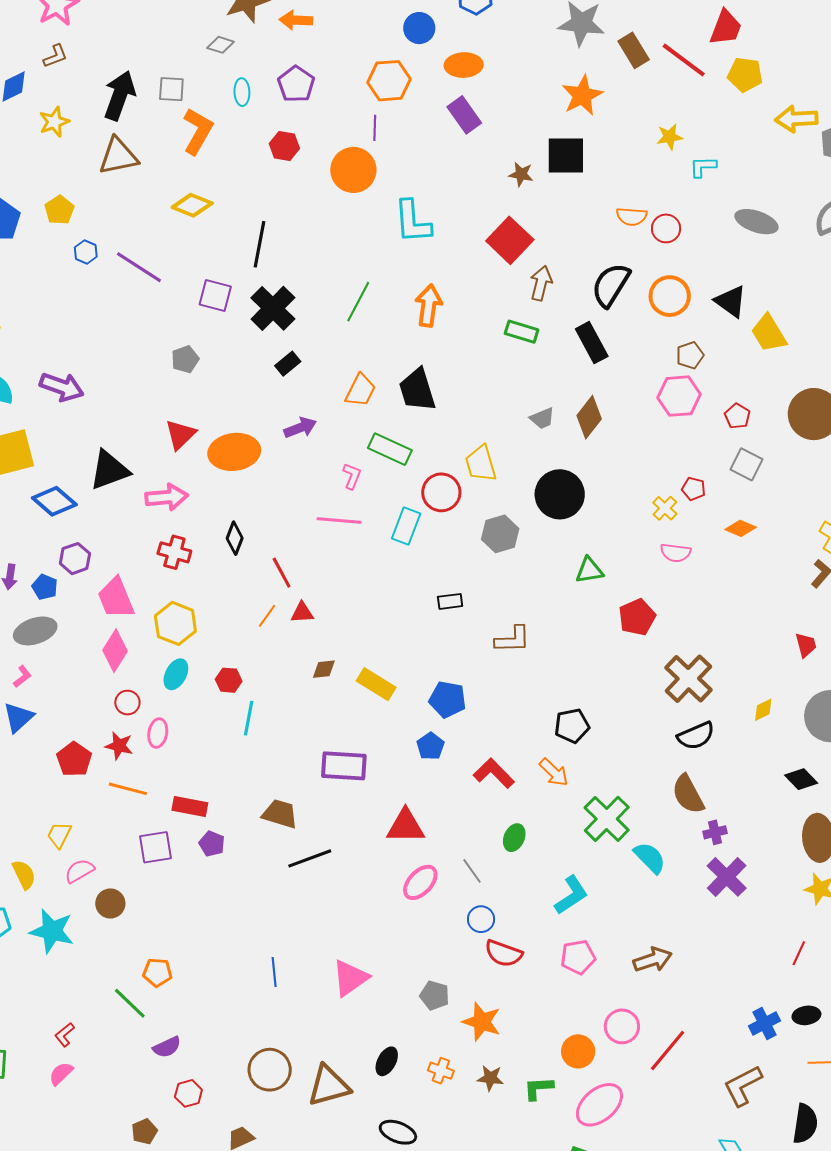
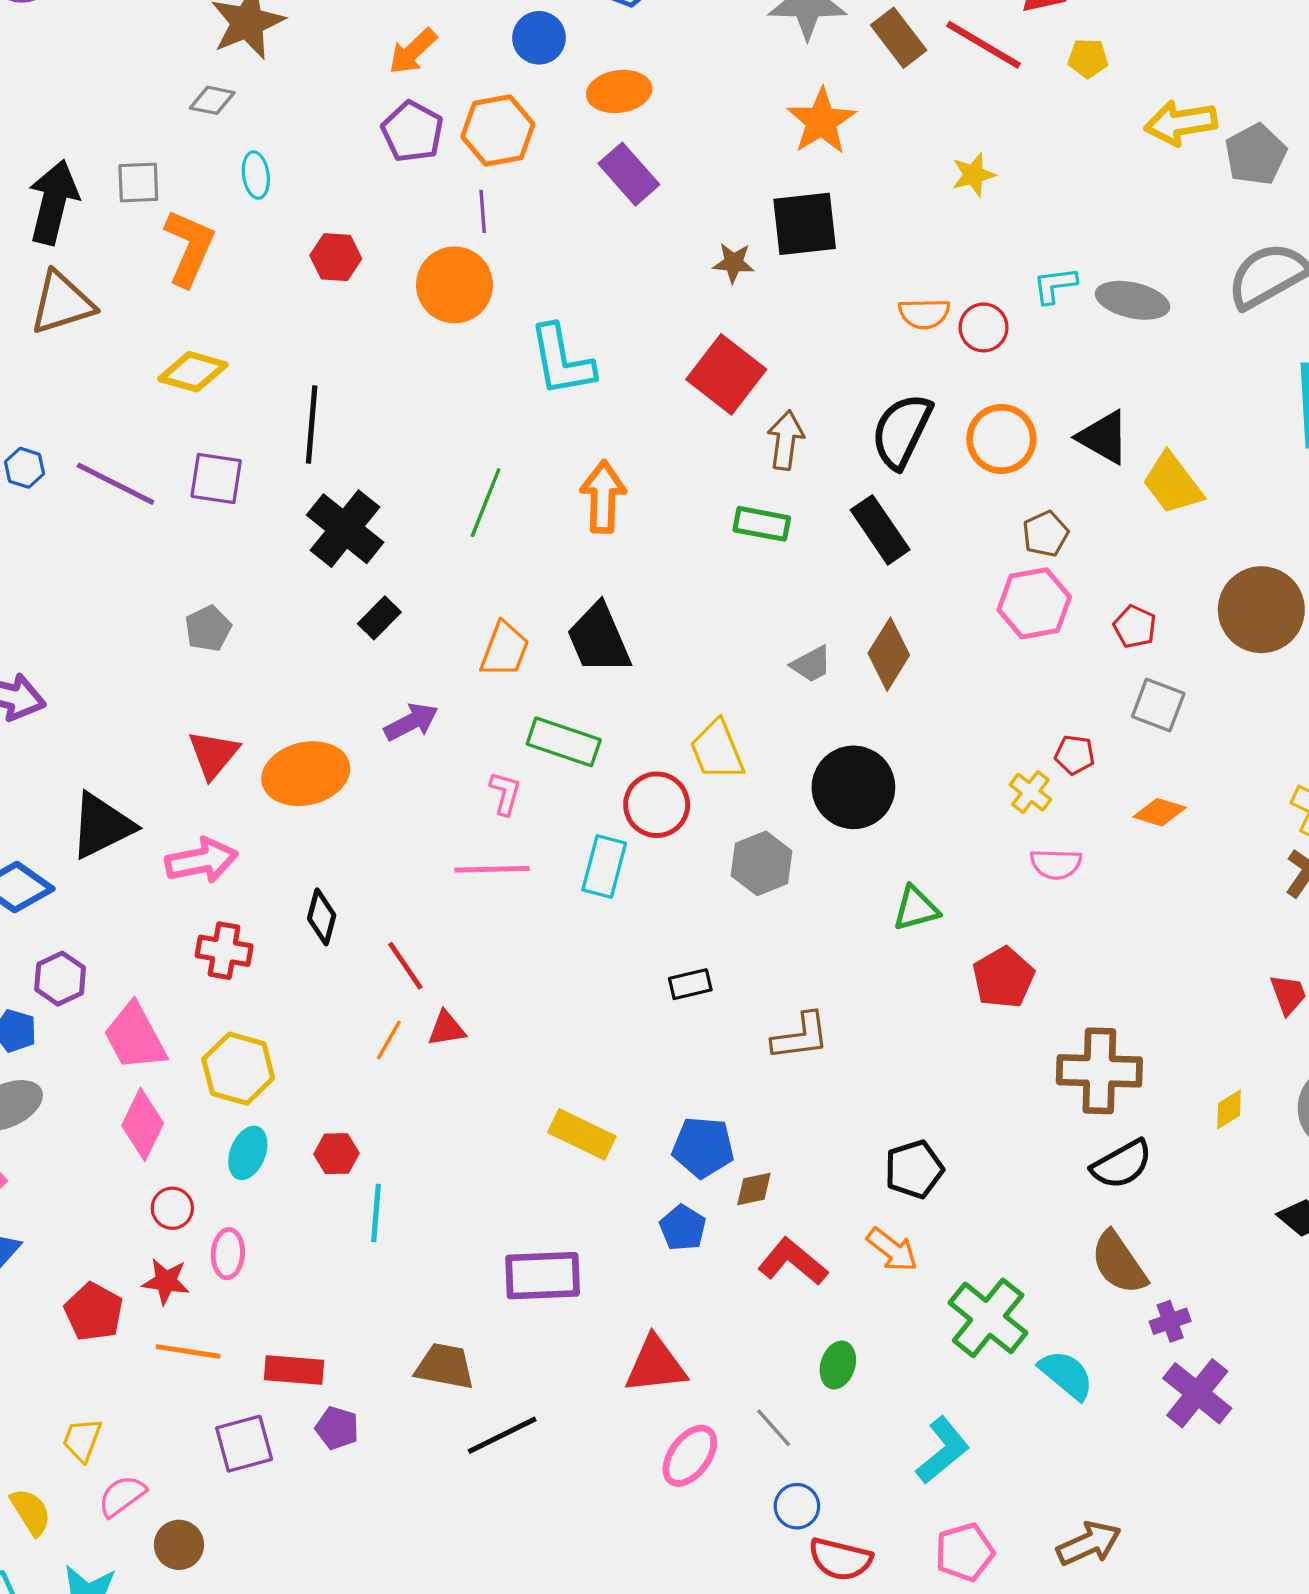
orange arrow: (296, 20) -> (413, 51), moved, turned -40
yellow pentagon: (745, 75) -> (1088, 58), size x0.7
purple pentagon: (296, 84) -> (413, 132), moved
cyan L-shape: (703, 167) -> (1055, 285), moved
purple square: (215, 295) -> (216, 479), moved
brown diamond: (324, 669) -> (754, 1189), moved
brown cross: (688, 679) -> (1099, 1071), turned -36

